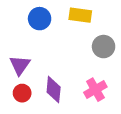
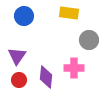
blue circle: (40, 19) -> (24, 16), moved
pink cross: (95, 90) -> (74, 68), moved, turned 30

